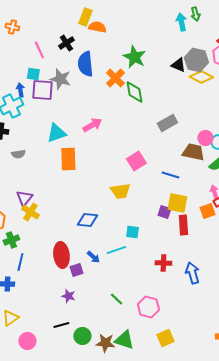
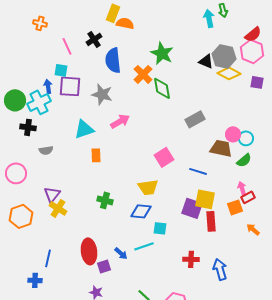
gray star: (60, 79) -> (102, 94), moved
orange rectangle: (68, 159) -> (96, 155), size x0.6
purple square: (164, 212) -> (192, 208), size x1.5
blue diamond: (87, 220) -> (141, 211), moved
green cross: (11, 240) -> (105, 200), moved, turned 35

